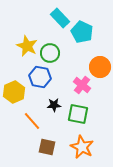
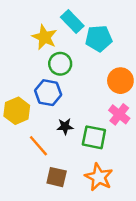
cyan pentagon: (82, 32) -> (99, 38), turned -30
yellow star: (27, 46) -> (44, 37), moved
pink cross: (82, 85) -> (119, 114), moved

